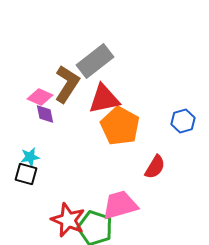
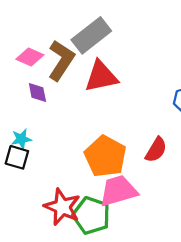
pink diamond: (40, 97) -> (30, 57), moved
orange pentagon: (120, 126) -> (105, 156), moved

